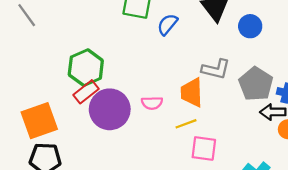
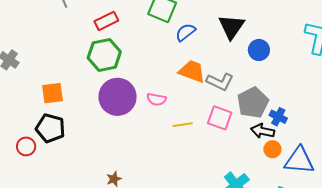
red rectangle: (86, 92) -> (106, 21), moved
orange trapezoid: (192, 92) -> (192, 71), moved, turned 100
orange square: (39, 121) -> (52, 93), size x0.7
pink square: (204, 149) -> (220, 118), moved

